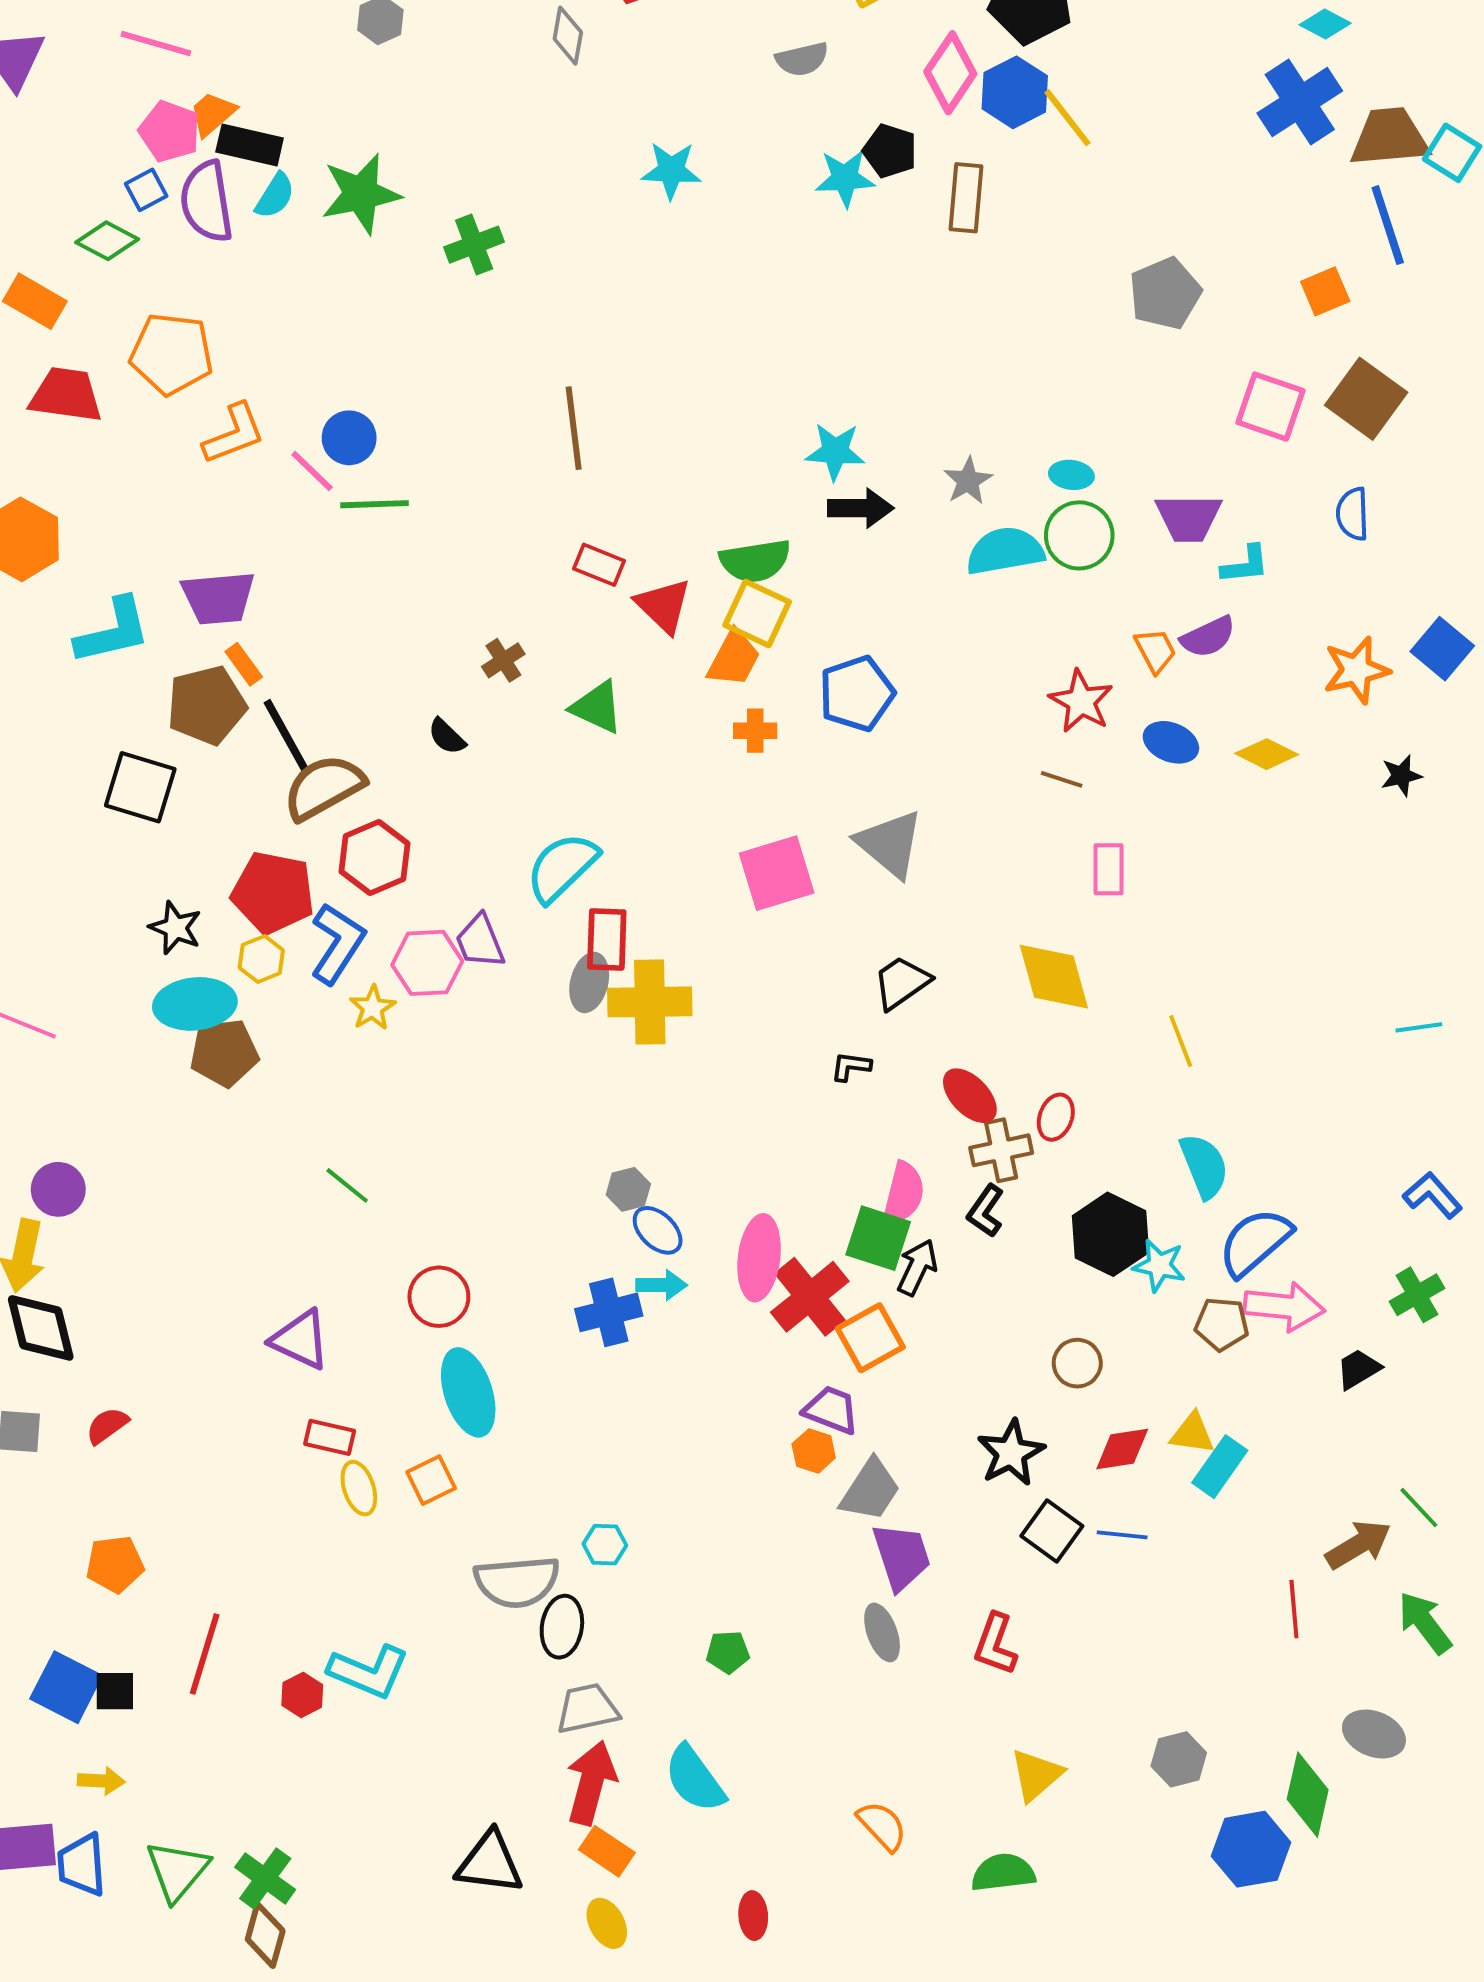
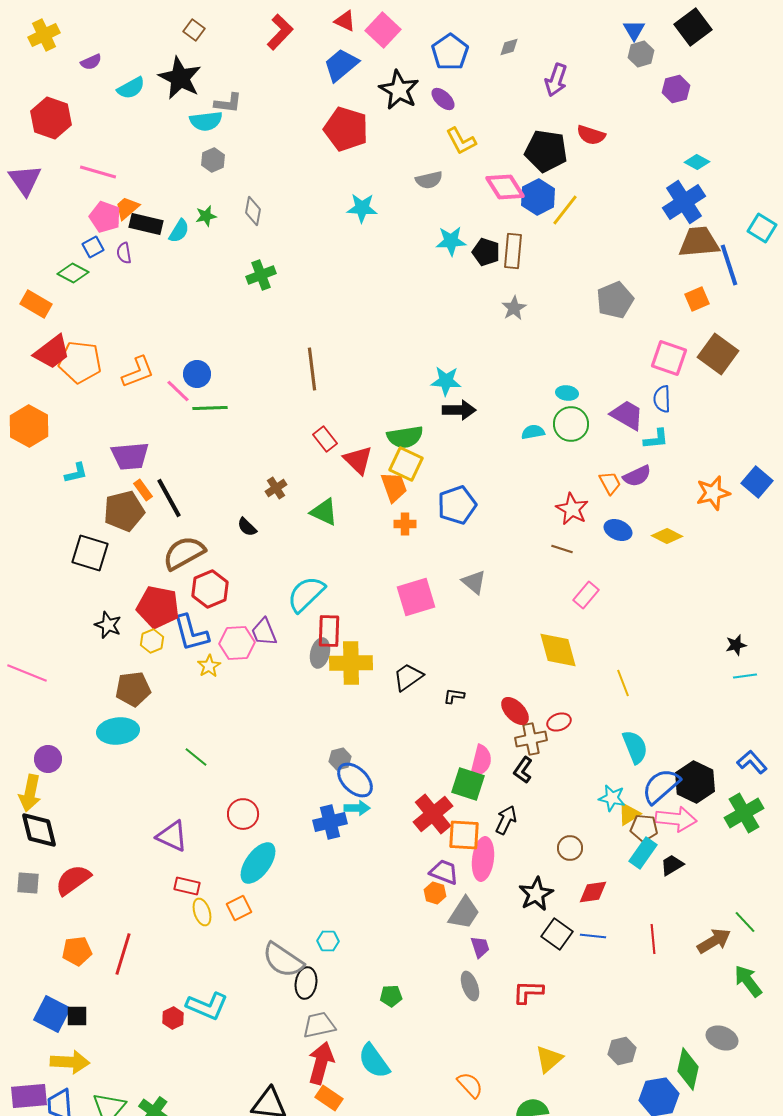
gray diamond: (568, 36) -> (253, 211), moved
pink diamond: (950, 73) -> (505, 187), turned -66
yellow line: (1067, 118) -> (565, 210), turned 76
brown trapezoid: (1390, 137) -> (699, 242), moved
black pentagon: (890, 151) -> (486, 252), moved
cyan star: (671, 170) -> (362, 208), moved
green star: (361, 194) -> (206, 216), moved, size x0.5
cyan semicircle: (275, 196) -> (179, 231), moved
purple semicircle: (207, 202) -> (124, 253), size x0.5
orange pentagon: (171, 354) -> (80, 362), moved
red trapezoid: (66, 395) -> (52, 352), turned 135
gray star: (968, 481) -> (514, 308), moved
blue semicircle: (1352, 514) -> (662, 399), moved
purple trapezoid: (1189, 518) -> (627, 415), turned -150
cyan semicircle: (1005, 551) -> (533, 432), size x0.6
red rectangle: (599, 565) -> (325, 439), turned 30
cyan L-shape: (113, 631) -> (76, 473), size x0.6
orange trapezoid: (734, 658) -> (394, 487), turned -48
black line: (287, 736) -> (169, 498), moved
black star: (1401, 776) -> (736, 645), moved
gray triangle: (890, 844) -> (474, 582), size x0.7
pink rectangle: (1108, 869) -> (586, 595), turned 40
blue L-shape: (337, 943) -> (191, 633), turned 132
black trapezoid: (902, 982) -> (408, 677), moved
cyan ellipse: (195, 1004) -> (118, 731), moved
red ellipse: (1056, 1117) -> (559, 722), turned 50
blue ellipse: (658, 1230) -> (355, 780), size x1.4
black hexagon: (1110, 1234) -> (695, 782), moved
pink ellipse: (759, 1258) -> (483, 859), moved
black arrow: (917, 1267) -> (506, 820), moved
green cross: (1417, 1295) -> (744, 813), size x1.4
orange square: (870, 1338) -> (464, 835), turned 32
black trapezoid: (1358, 1369) -> (672, 865), moved
cyan ellipse: (468, 1392) -> (258, 863), turned 54
red semicircle: (107, 1426) -> (73, 880), size x1.6
yellow triangle: (1192, 1433) -> (629, 814), moved, turned -40
cyan rectangle: (1220, 1467) -> (643, 853), moved
purple trapezoid: (902, 1556) -> (480, 947), size x0.6
gray semicircle: (517, 1582) -> (283, 960), turned 39
red line: (1294, 1609) -> (653, 939), moved
red L-shape: (995, 1644) -> (528, 992), turned 72
red line: (205, 1654) -> (123, 954), moved
yellow arrow: (101, 1781) -> (70, 1062), size x1.6

